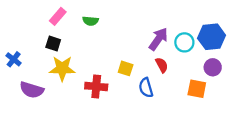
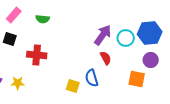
yellow star: (62, 68) -> (18, 83), moved, size x0.6
yellow square: (126, 68) -> (73, 86), moved
red cross: (96, 87) -> (37, 55), moved

